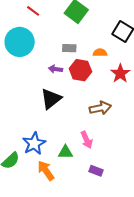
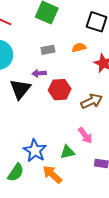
red hexagon: (80, 70) -> (60, 90), moved
black triangle: (51, 99) -> (20, 89), moved

